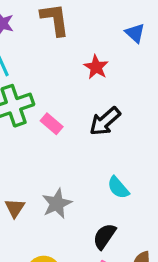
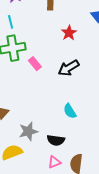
gray star: (57, 204) -> (28, 131), moved
black semicircle: (104, 236) -> (56, 140), turned -126

